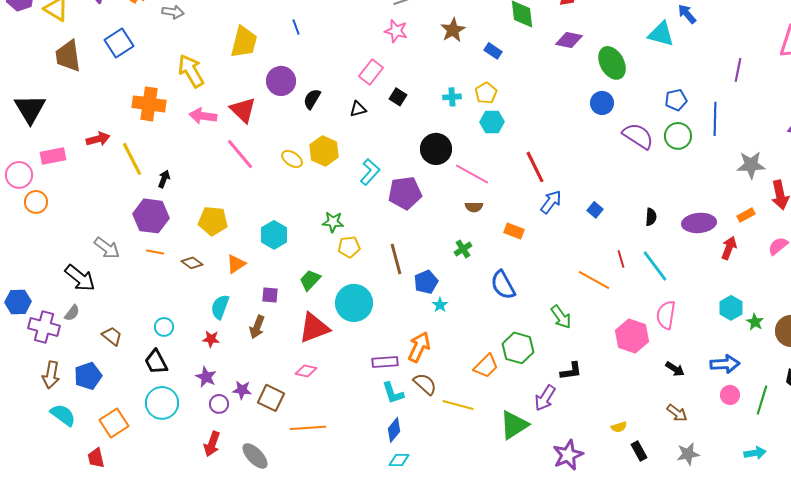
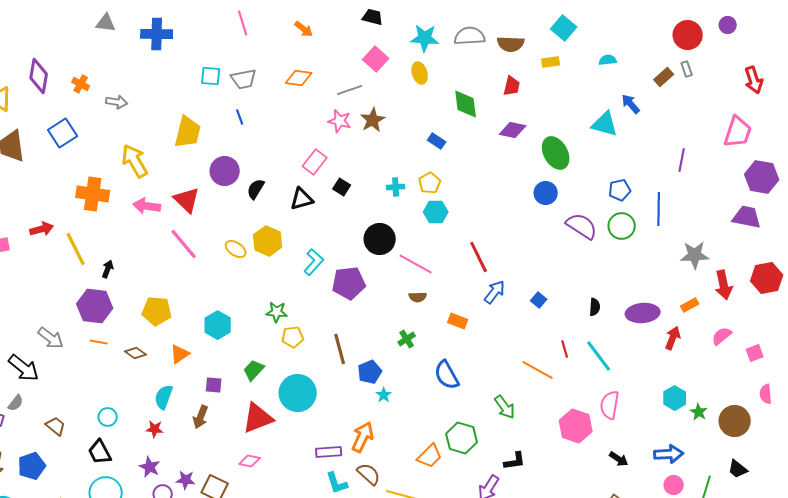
brown star: (453, 30) -> (373, 120), moved
black triangle: (358, 109) -> (302, 199), size x1.4

